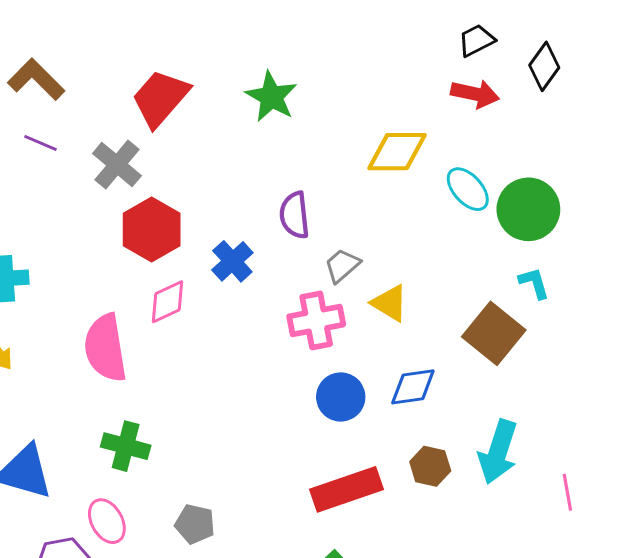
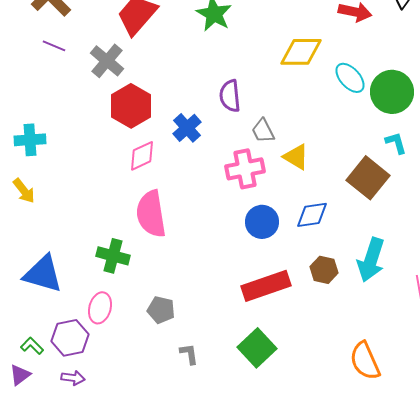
gray trapezoid: (342, 266) -> (263, 131), turned -76
pink semicircle: (105, 348) -> (151, 214), moved
pink ellipse: (107, 521) -> (100, 308), turned 44

